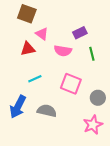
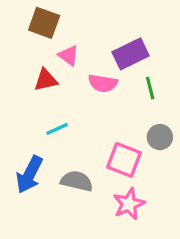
purple rectangle: (80, 33) -> (131, 54), size x1.5
pink square: (71, 84) -> (124, 160), moved
gray circle: (98, 98) -> (160, 137), moved
pink star: (93, 125) -> (129, 204), moved

